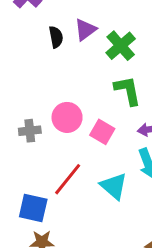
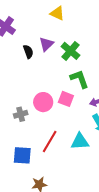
pink square: (102, 132) -> (66, 99), moved
cyan triangle: (114, 186) -> (80, 141), turned -36
blue square: (33, 208) -> (22, 155), moved

